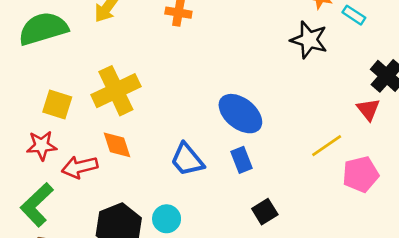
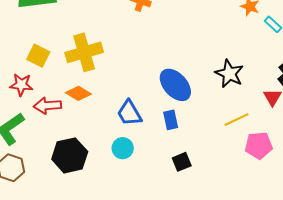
black star: (309, 40) -> (229, 74), moved
orange diamond: (117, 145) -> (78, 93), turned -50
cyan circle: (167, 219) -> (123, 148), moved

